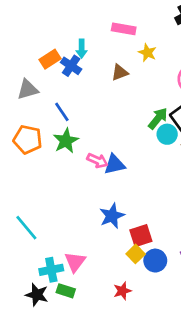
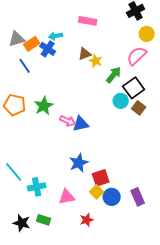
cyan arrow: (82, 49) -> (56, 36), turned 80
yellow star: (147, 53) -> (96, 61), moved
gray triangle: (28, 89) -> (17, 39), moved
blue line: (62, 112) -> (25, 66), moved
green arrow: (158, 118) -> (114, 75), moved
pink triangle: (75, 262) -> (67, 197), moved, turned 42
cyan cross: (51, 270) -> (37, 187), moved

